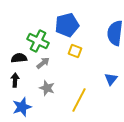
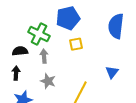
yellow square: (75, 51) -> (76, 44), turned -32
gray arrow: (43, 63) -> (44, 56), turned -56

